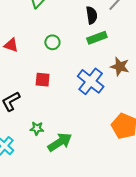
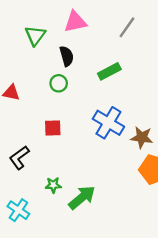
black semicircle: (92, 15) -> (67, 56), moved
brown star: (120, 67) -> (142, 137), moved

